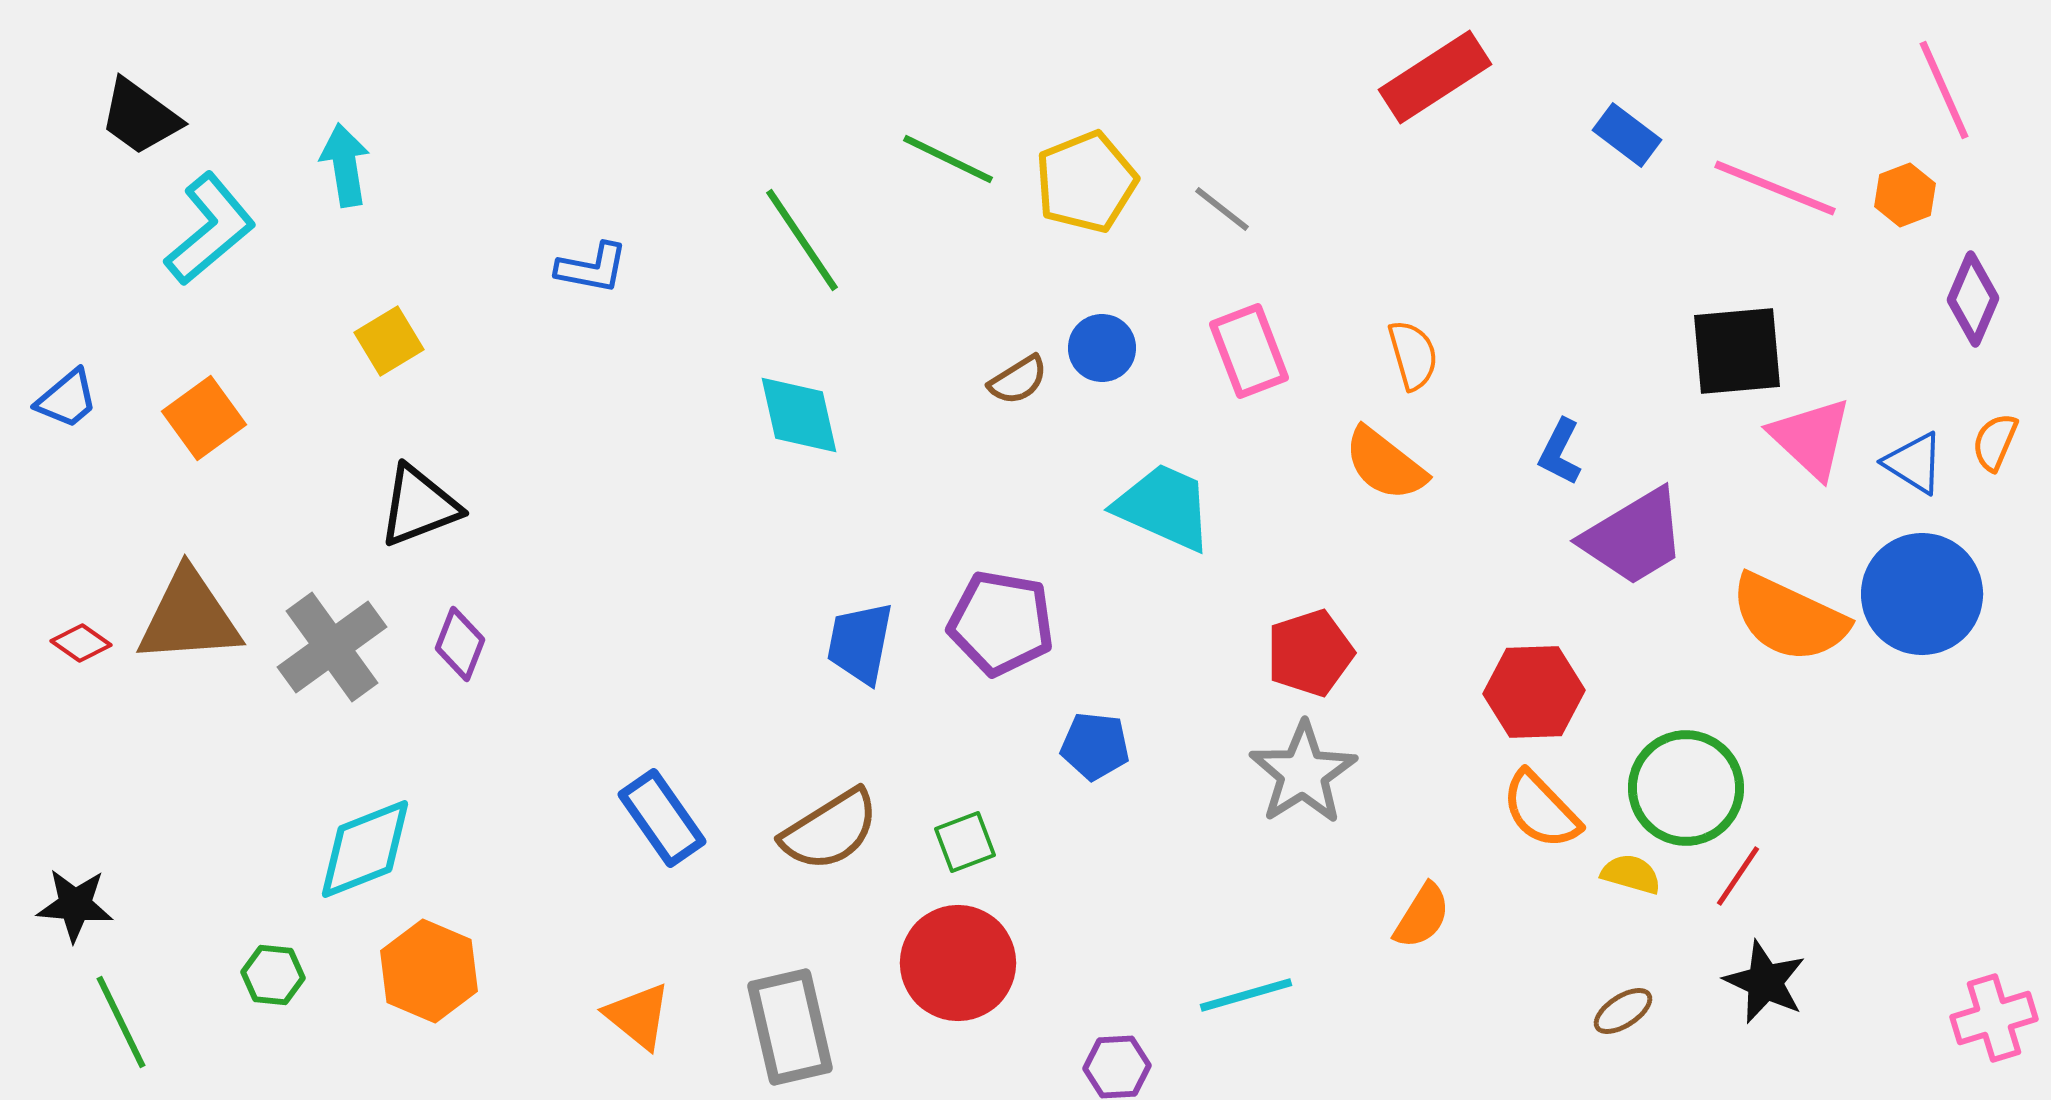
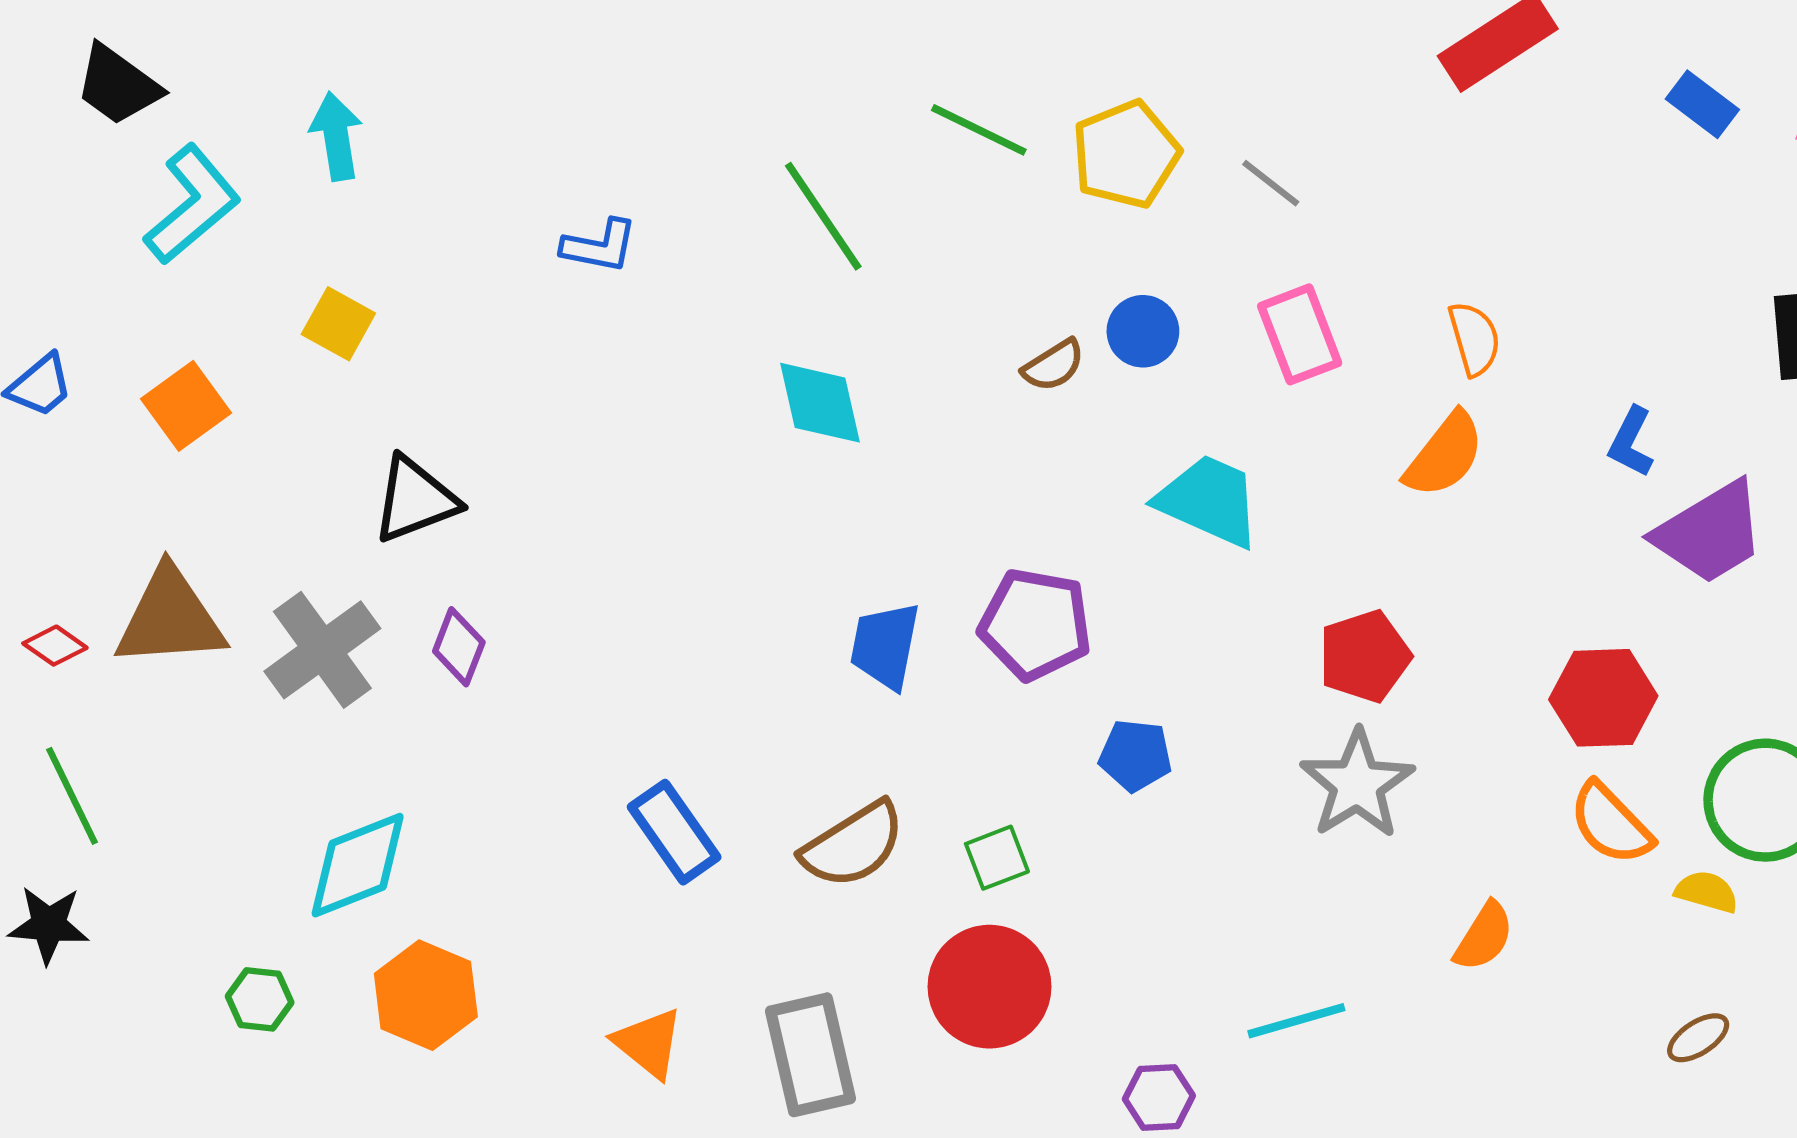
yellow square: (389, 341) -> (338, 324), moved, turned -30
orange semicircle: (1385, 464) -> (1444, 455), turned -90
green line: (121, 1022) -> (72, 796), moved

